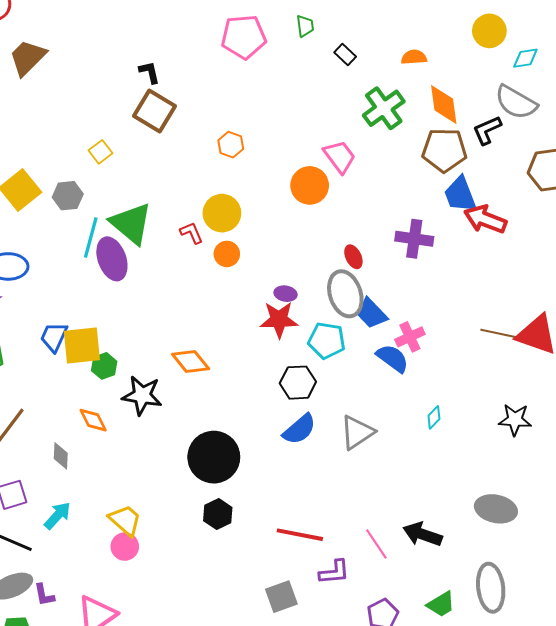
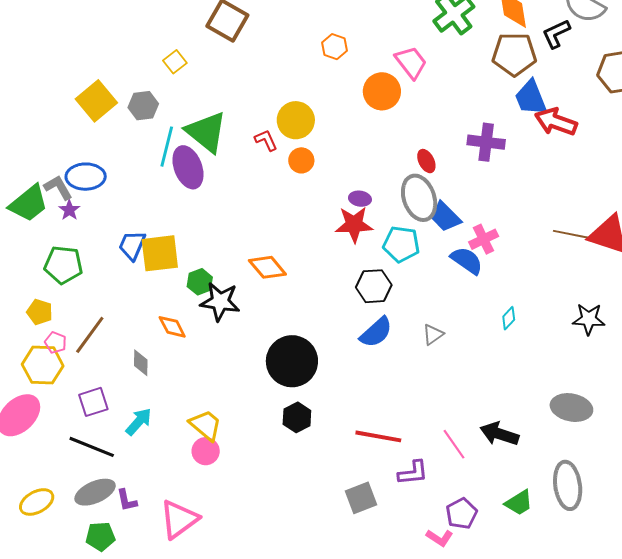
orange hexagon: (231, 145) -> (335, 47), moved
green hexagon: (104, 366) -> (200, 282), moved
gray triangle: (357, 432) -> (433, 334), size x0.6

